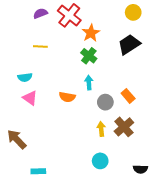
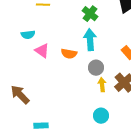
cyan arrow: (89, 83) -> (90, 40), size x1.5
pink triangle: (30, 98) -> (42, 51), moved
gray circle: (105, 102) -> (96, 68), moved

